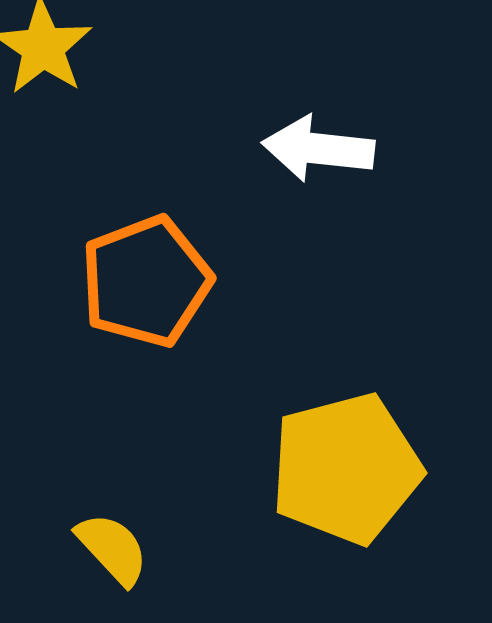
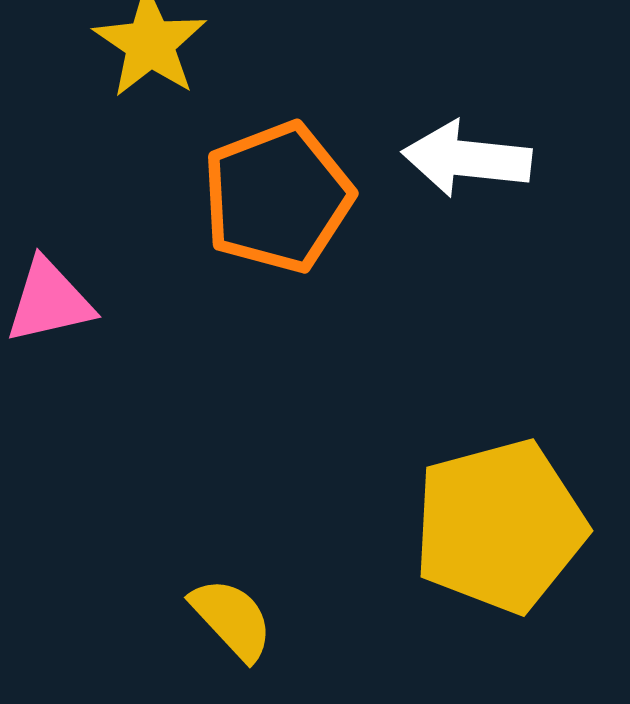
orange pentagon: (146, 281) -> (277, 197), moved

